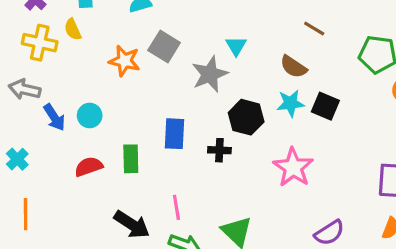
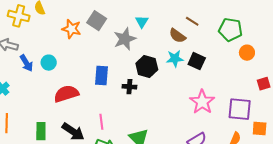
brown line: (314, 28) -> (192, 21), moved
green rectangle: (131, 159) -> (41, 131), moved
red semicircle: (89, 167) -> (66, 94), moved, size x1.4
pink star: (293, 167) -> (202, 102), moved

